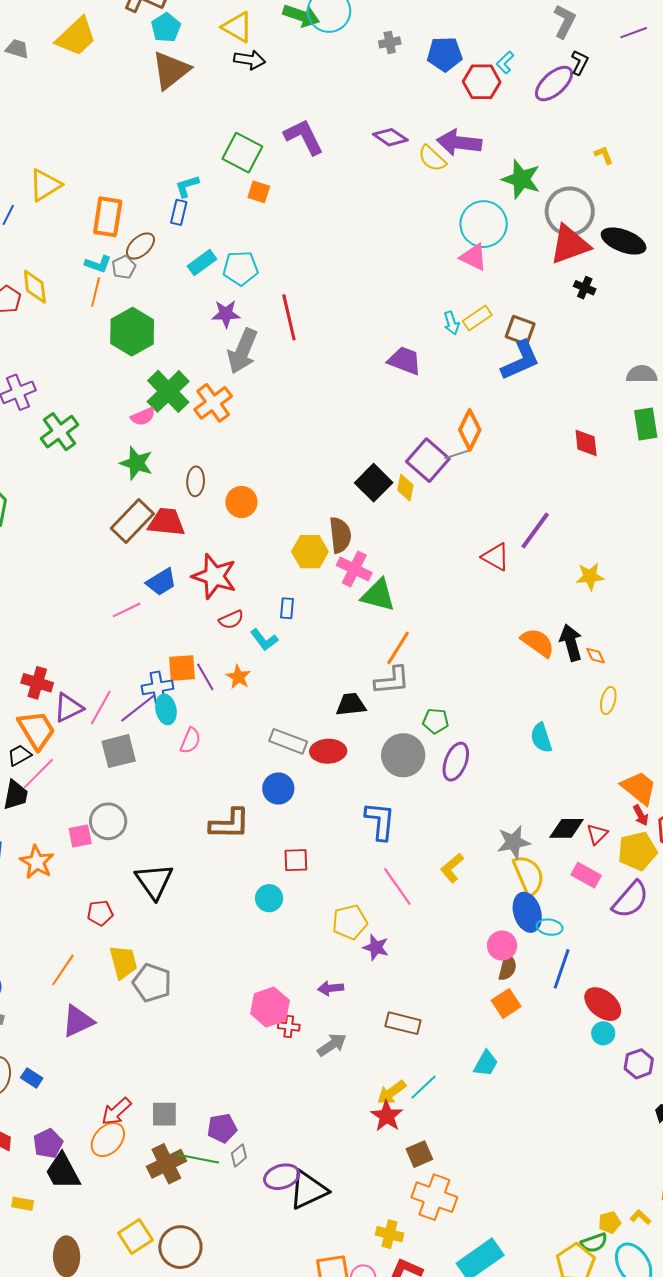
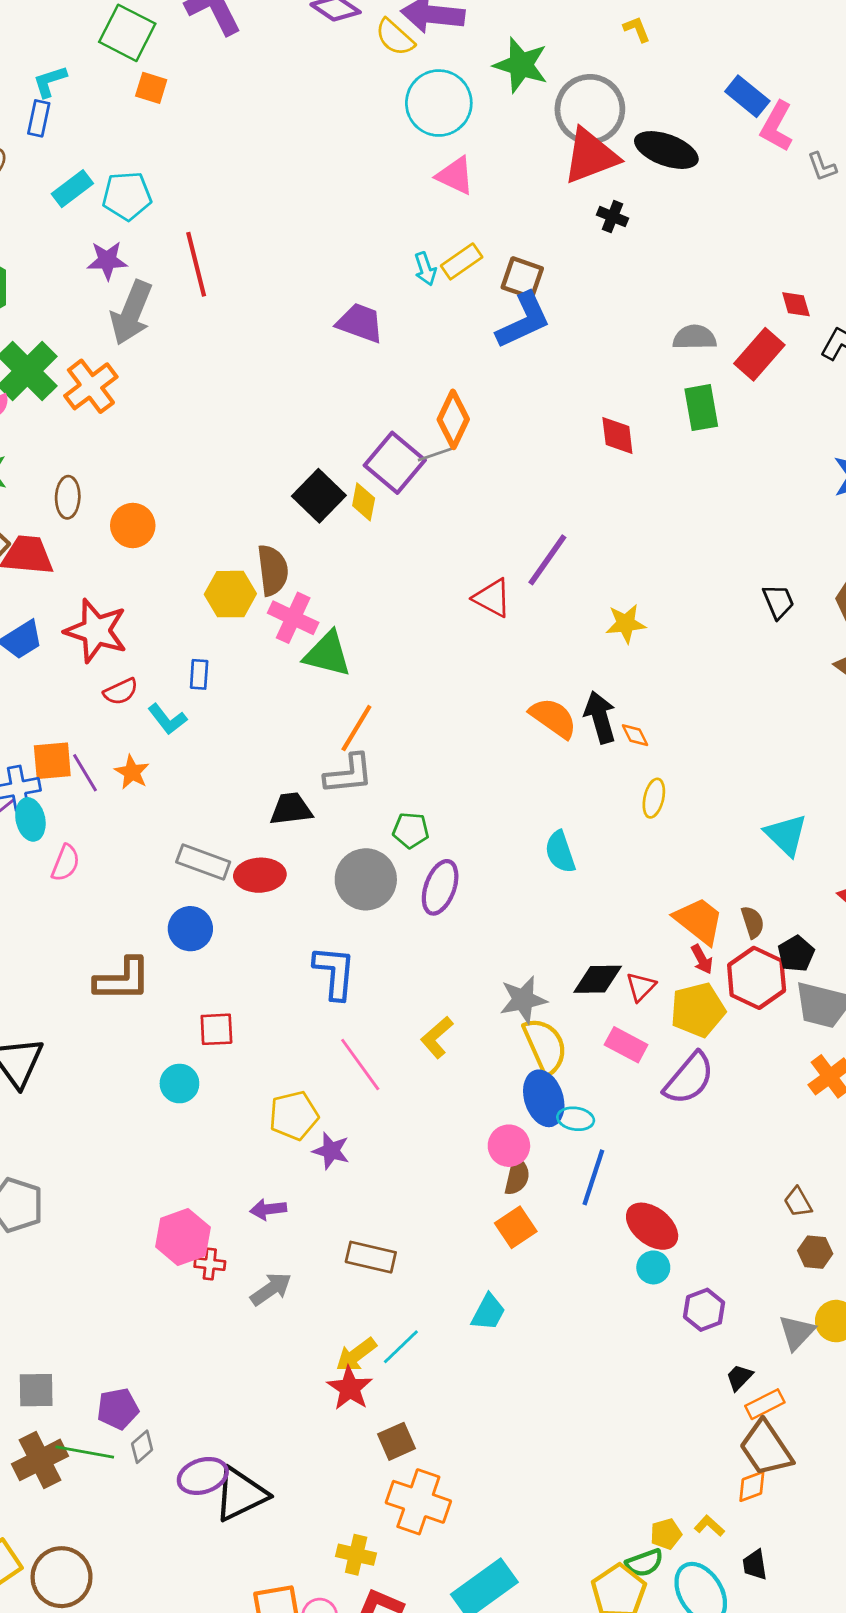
cyan circle: (484, 224) -> (439, 103), moved

